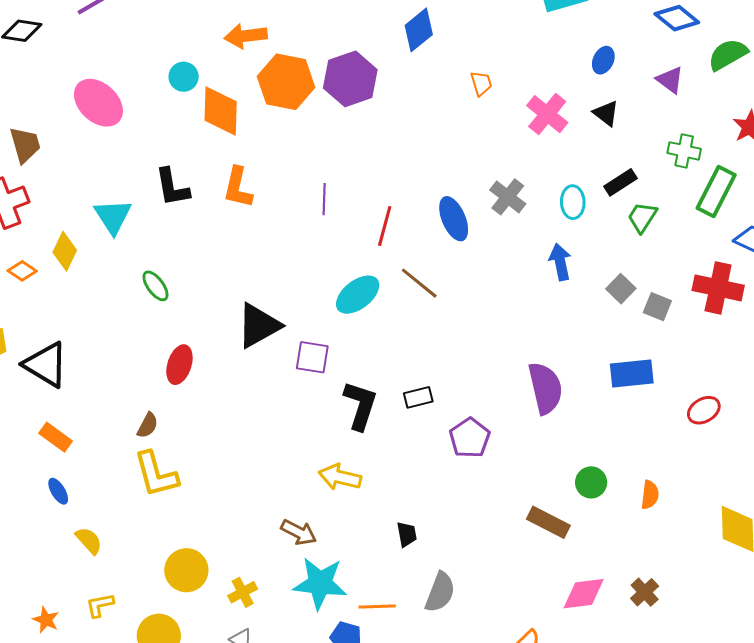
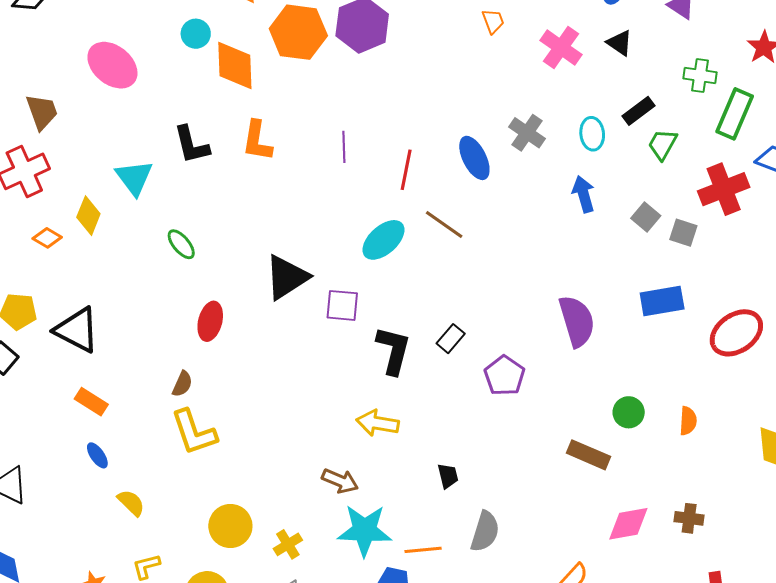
red cross: (718, 288) -> (724, 189), moved, turned -30
black rectangle: (418, 397) -> (451, 339), turned -32
red ellipse: (704, 410) -> (736, 333), size x1.6
brown cross: (645, 592) -> (689, 518), turned -36

